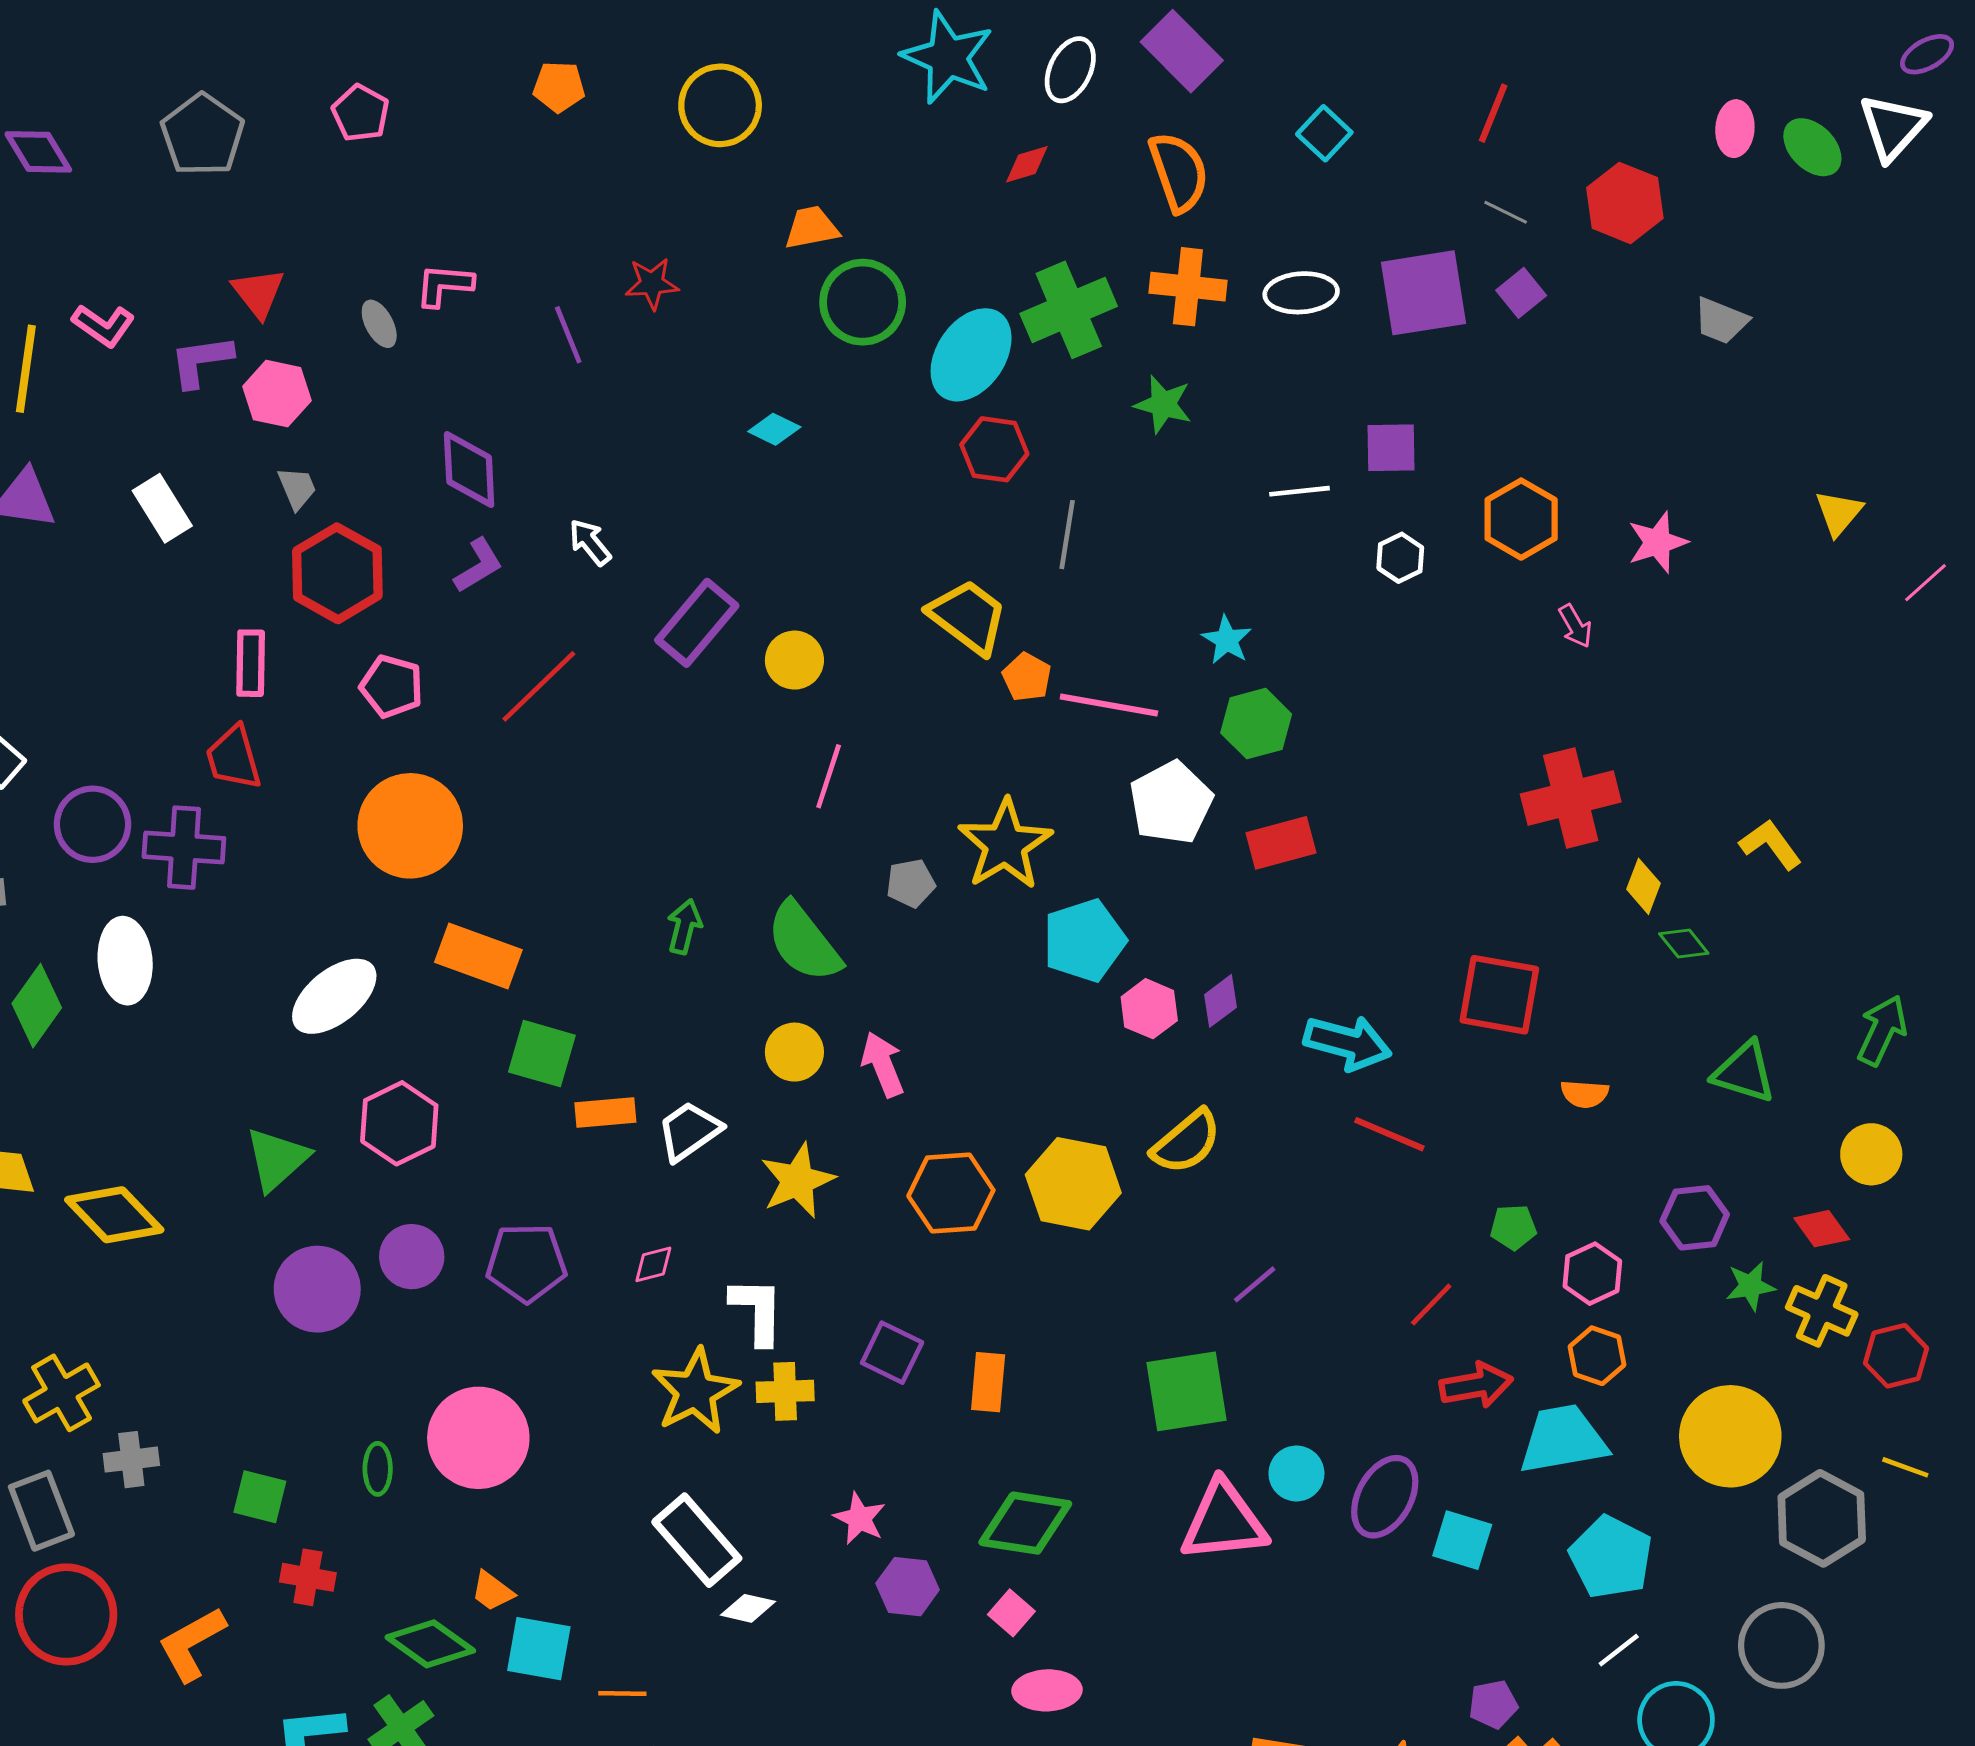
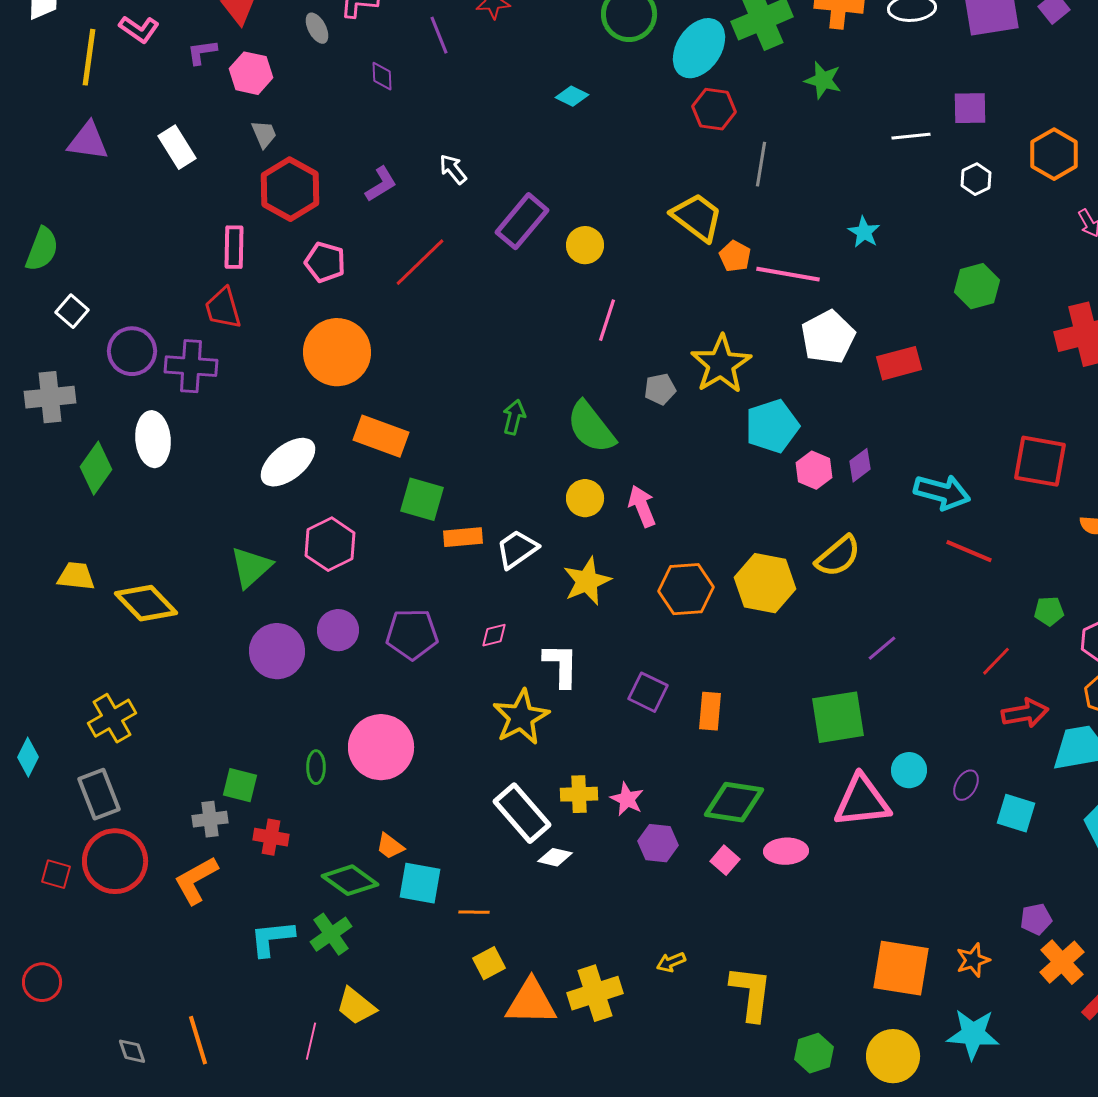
purple L-shape: (201, 361) -> (202, 52), size x0.7
purple diamond: (469, 469) -> (382, 76), moved, size x0.6
green hexagon: (1256, 724) -> (977, 286), moved
yellow cross: (785, 1391) -> (579, 794), moved
gray cross: (131, 1460) -> (210, 819), moved
purple ellipse: (1385, 1497) -> (966, 785), size x0.6
pink ellipse: (1047, 1690) -> (786, 851), moved

